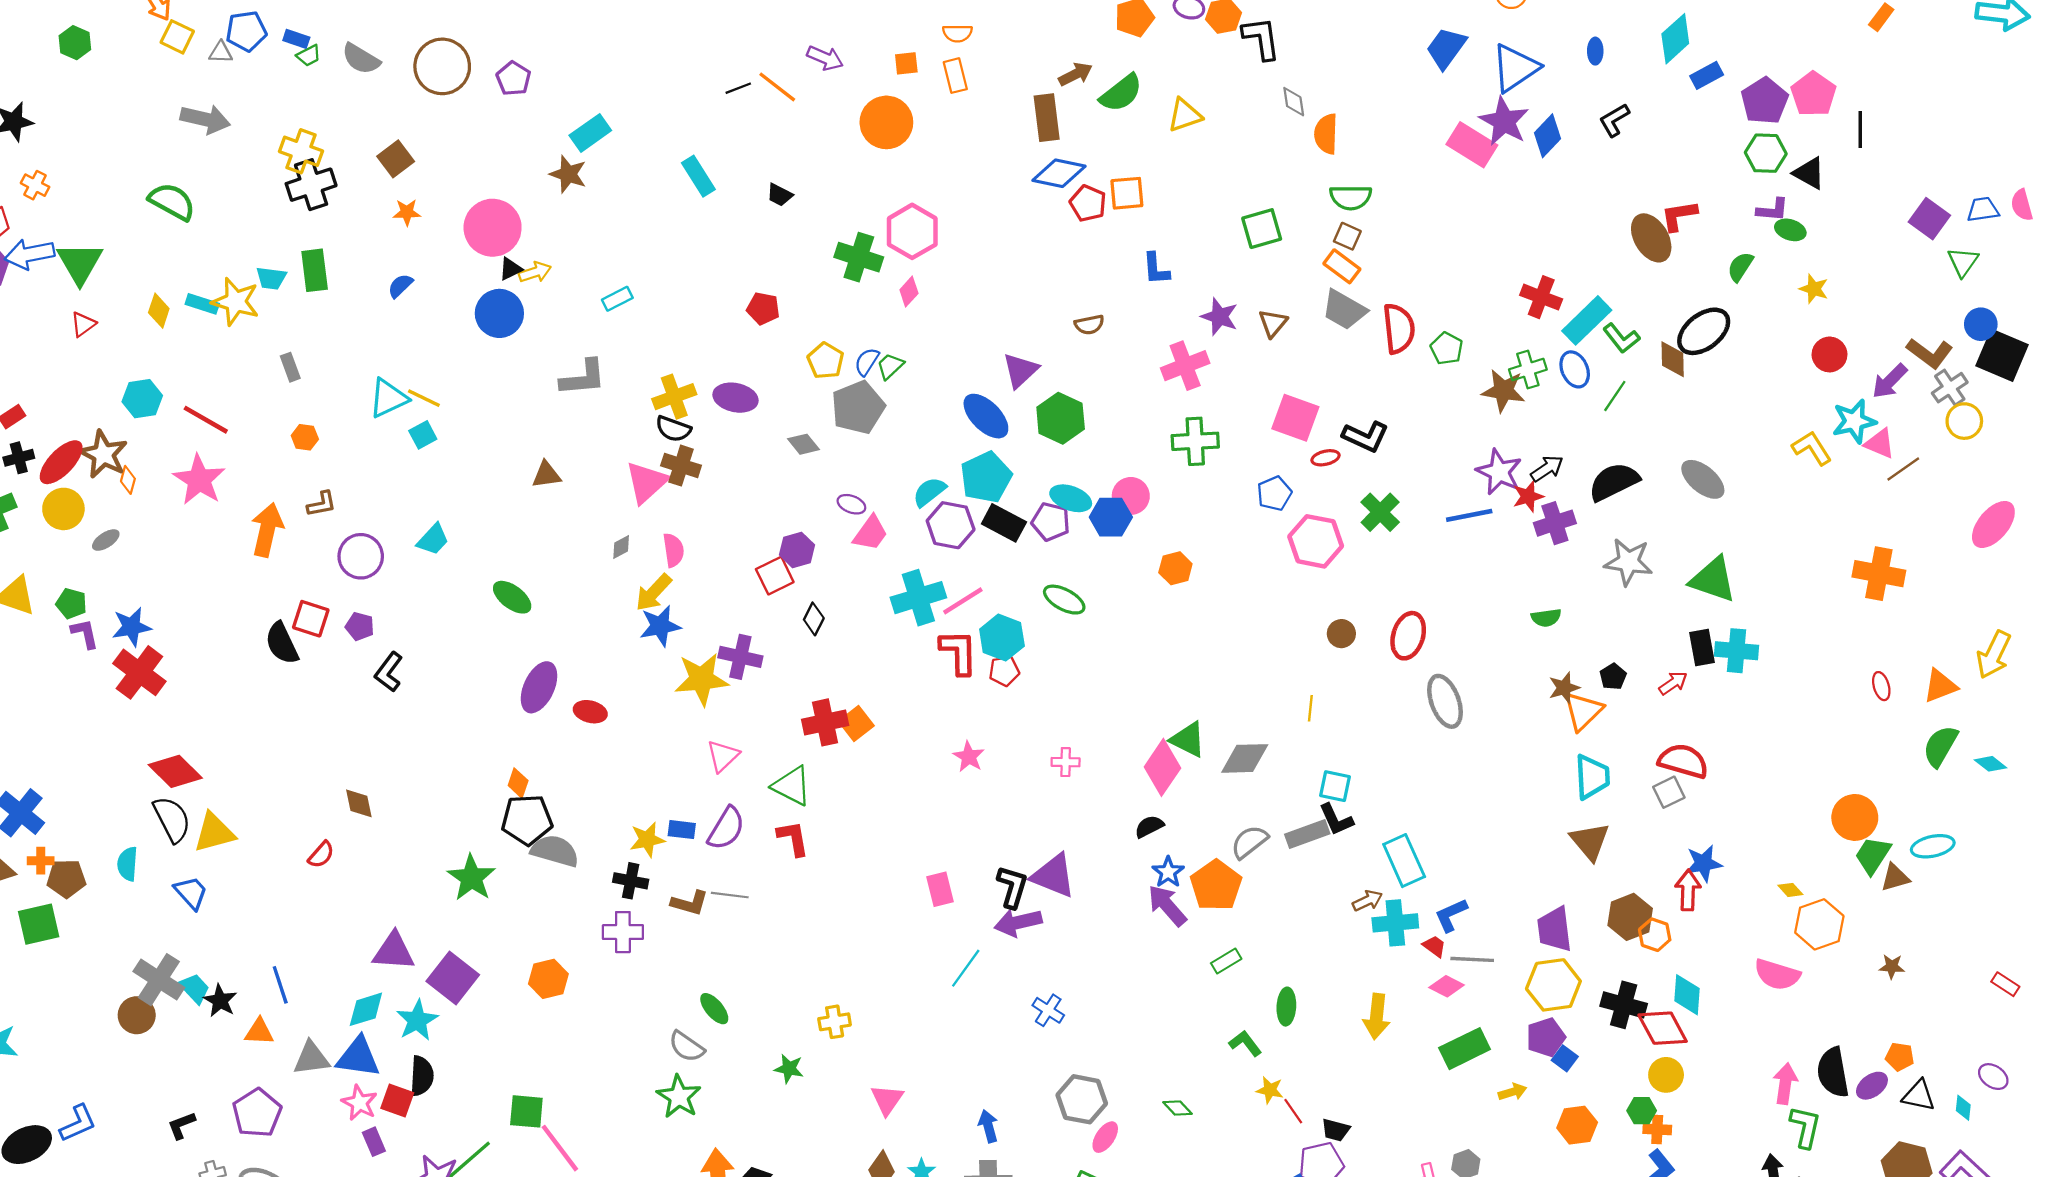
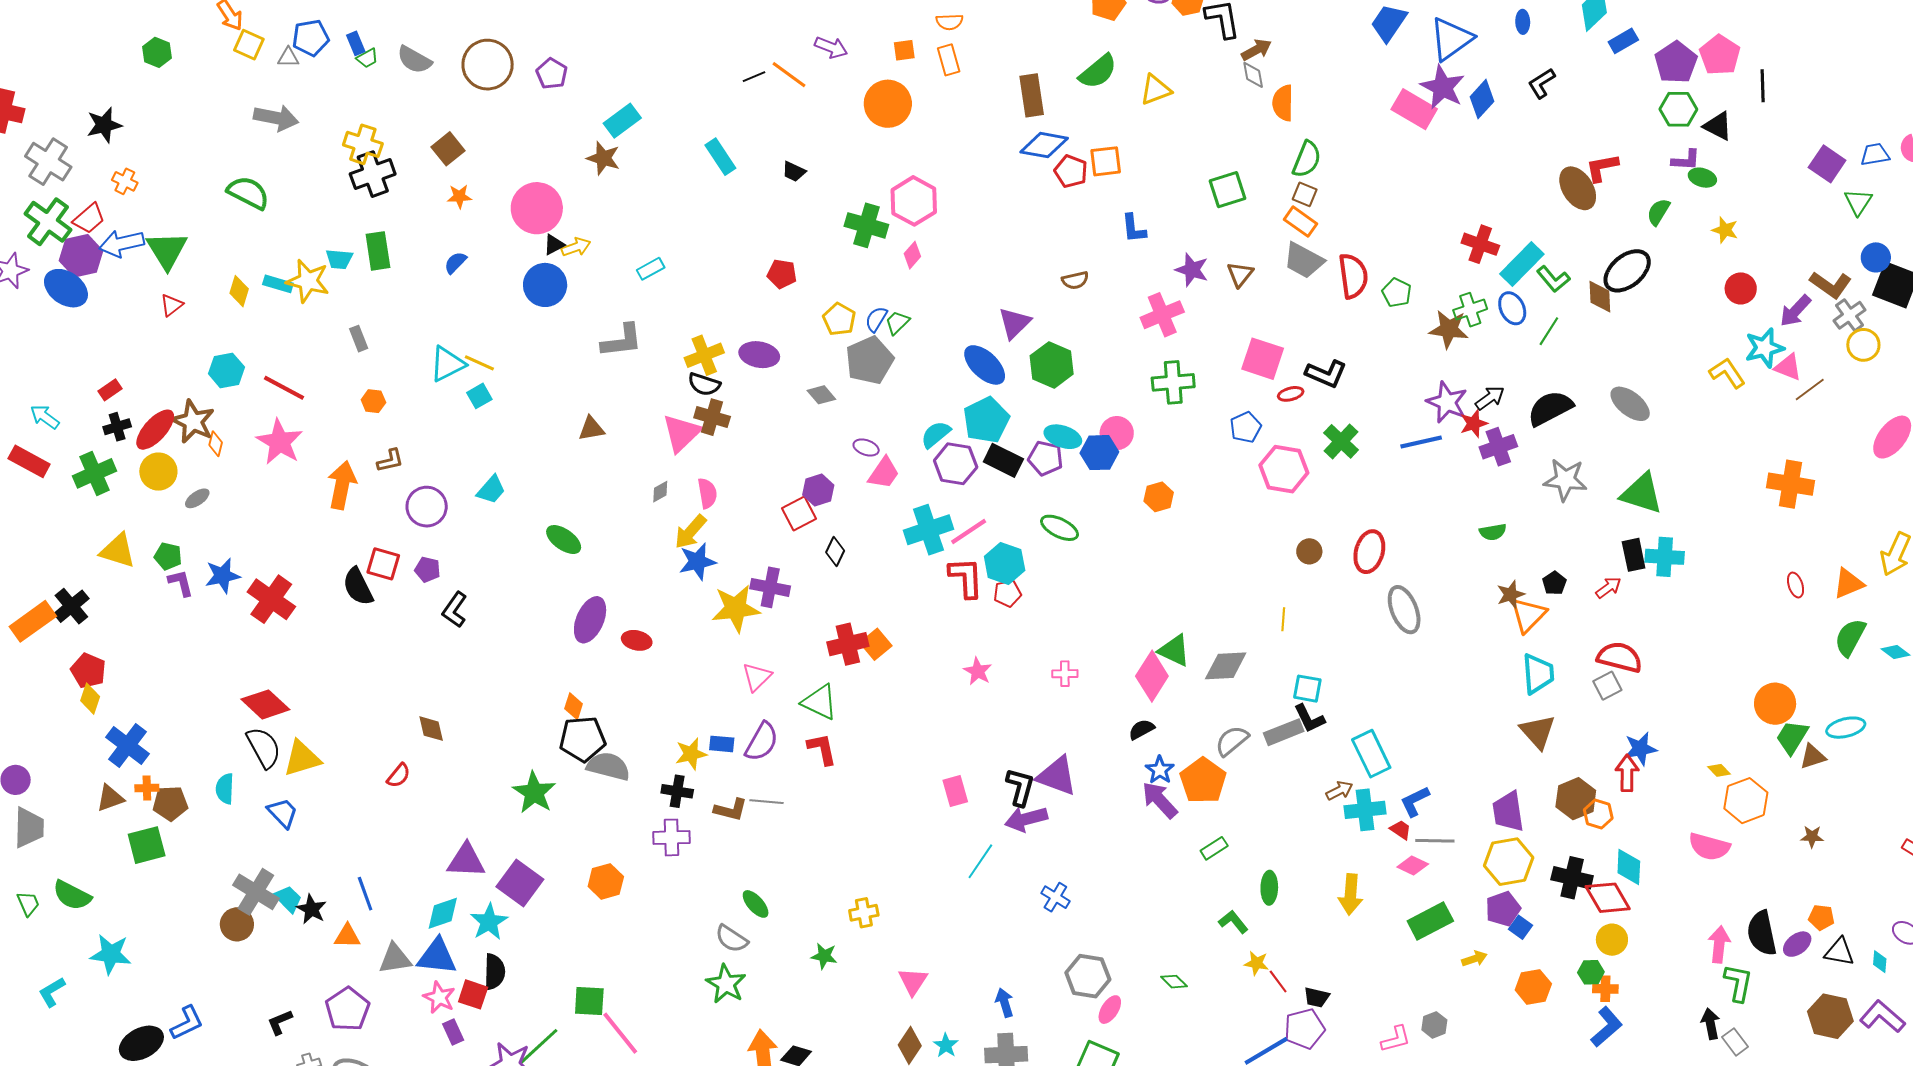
blue rectangle: (296, 39) -> (356, 43), turned 50
brown arrow: (1076, 74) -> (1256, 50), moved
green semicircle: (1351, 197) -> (1307, 159), turned -66
red cross: (139, 672) -> (271, 599), moved

